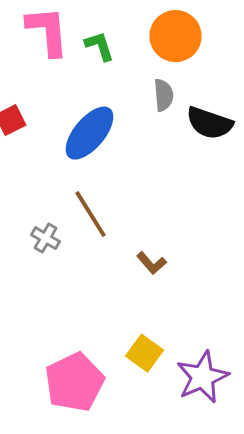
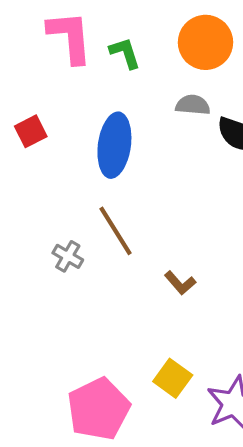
gray semicircle: (164, 95) -> (193, 105), turned -80
blue ellipse: (90, 133) -> (114, 145), turned -32

